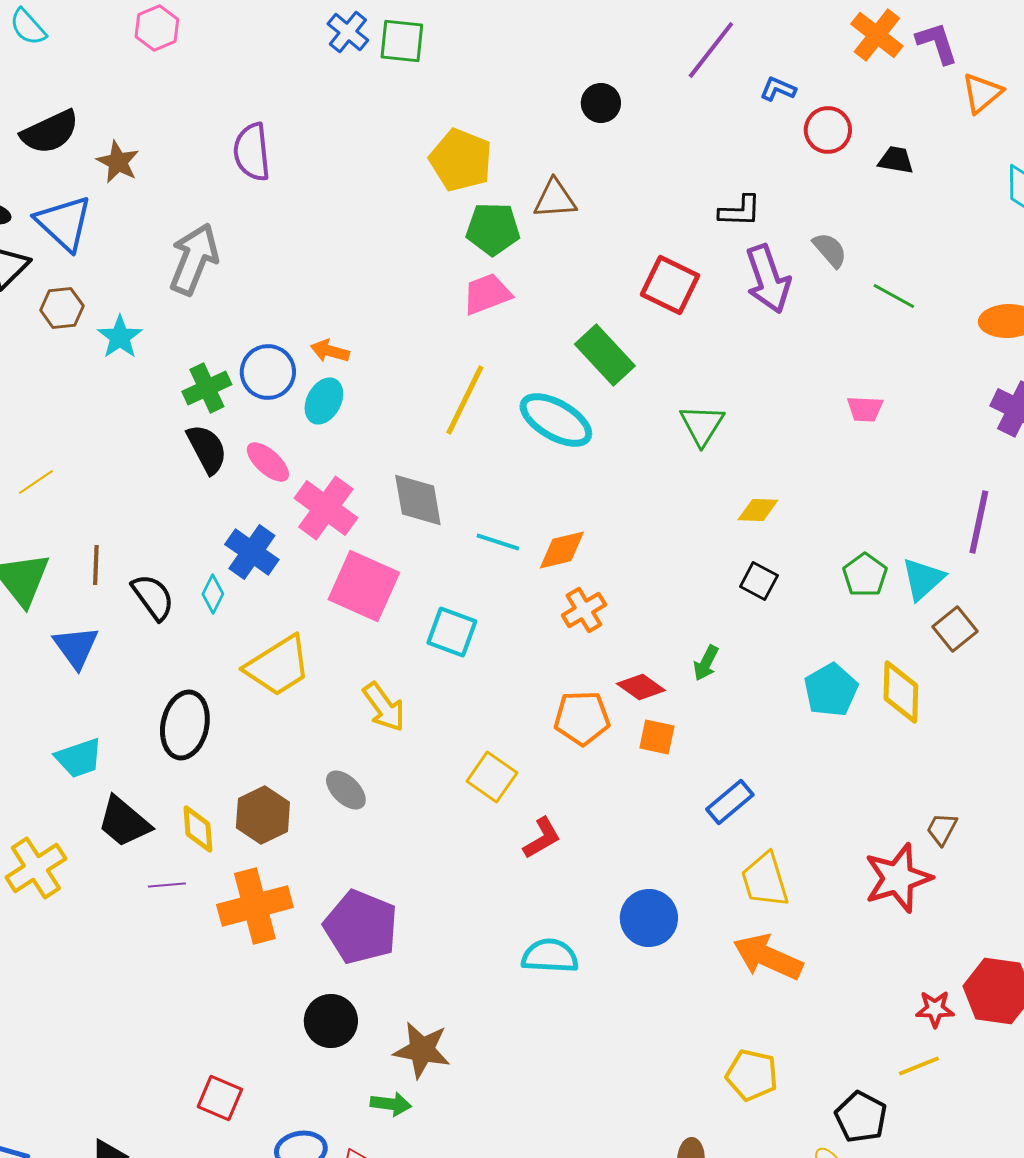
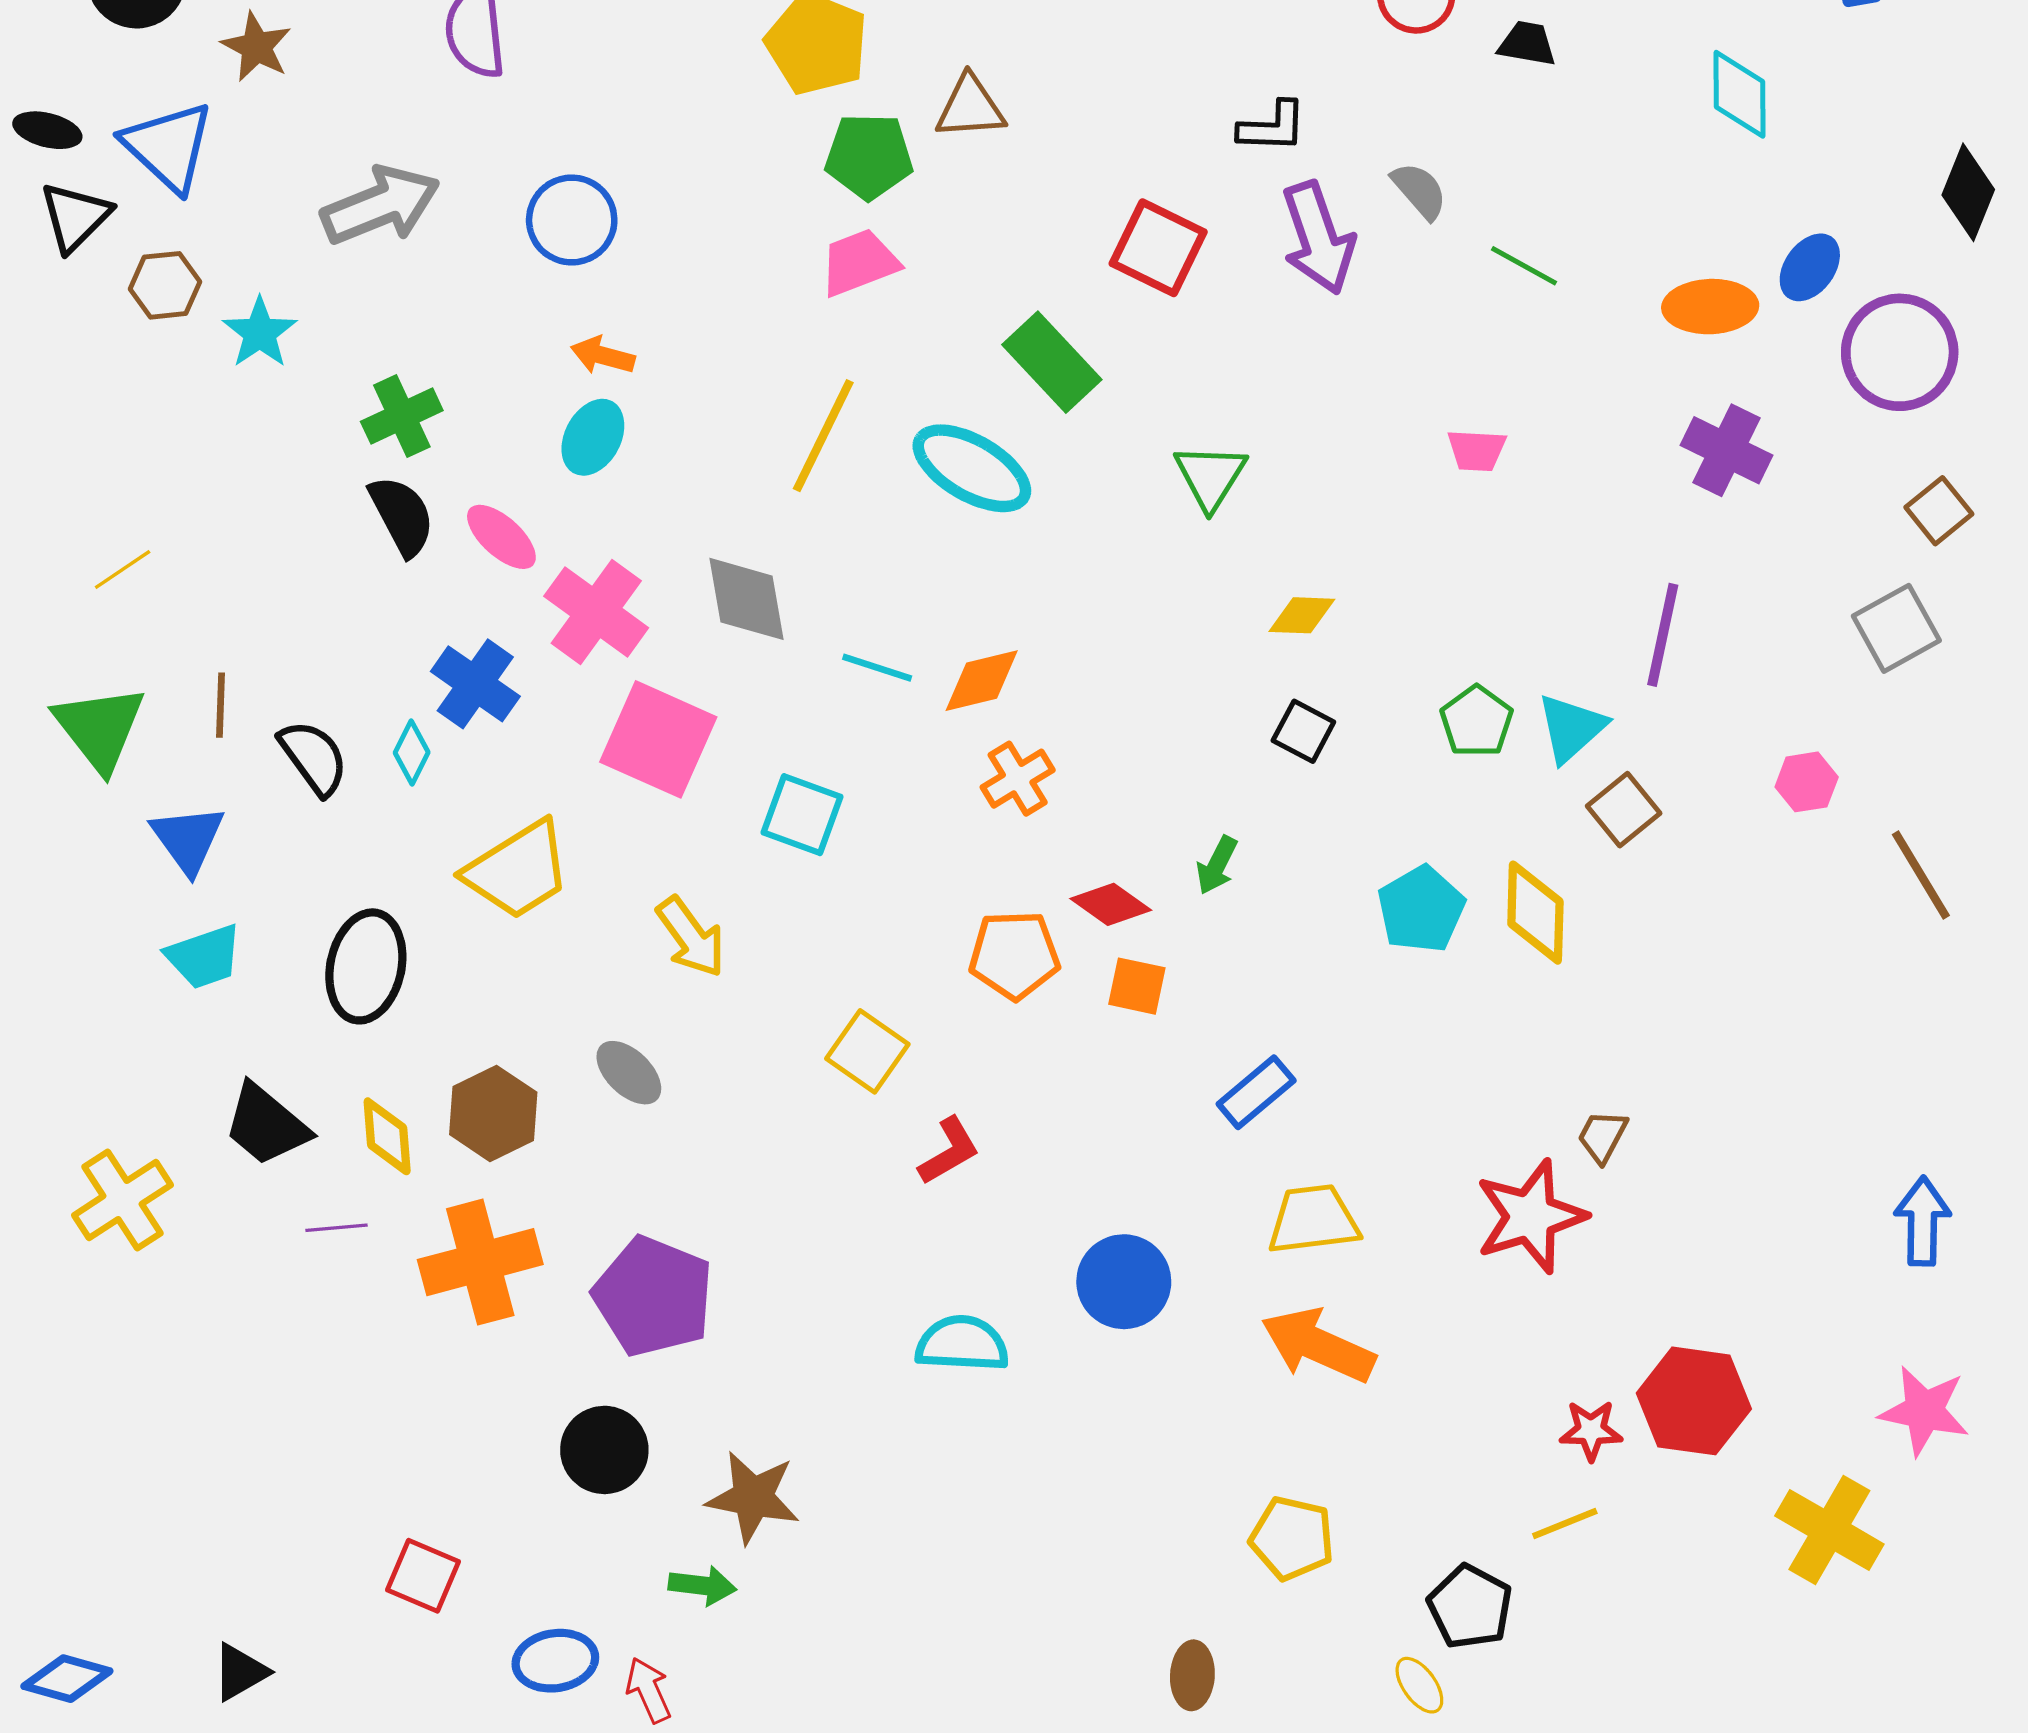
gray arrow: (194, 259) -> (381, 205), turned 46
blue circle: (268, 372) -> (572, 220), moved
cyan trapezoid: (79, 758) -> (204, 957), moved
yellow trapezoid: (765, 880) -> (1313, 1220), turned 100

